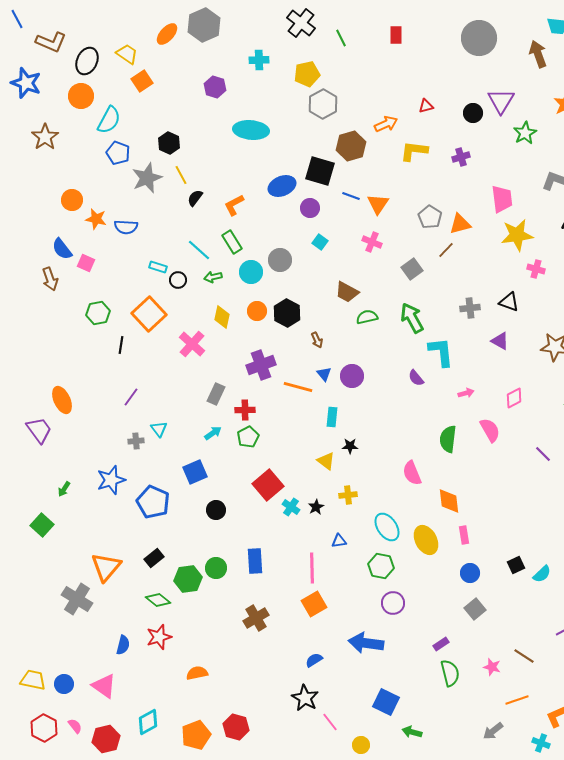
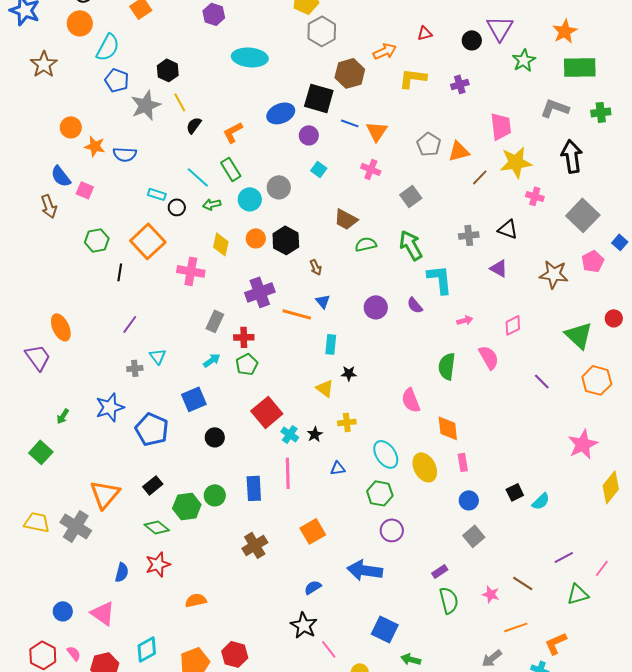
brown line: (446, 250) -> (480, 177), moved
pink cross: (192, 344) -> (191, 271), turned -32
purple circle: (352, 376) -> (376, 307), moved
pink line: (312, 568) -> (288, 473), moved
yellow trapezoid: (33, 680) -> (37, 522), moved

